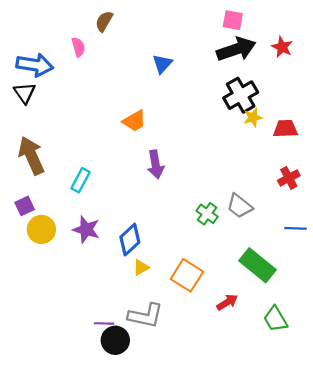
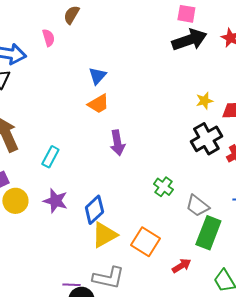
blue triangle: (162, 64) -> (97, 76), moved
black cross: (241, 95) -> (206, 139), moved
gray trapezoid: (240, 206) -> (197, 206), moved
green rectangle: (257, 265) -> (208, 233), turned 72
yellow triangle: (141, 268) -> (104, 235), size x1.8

